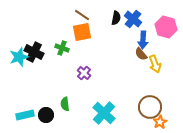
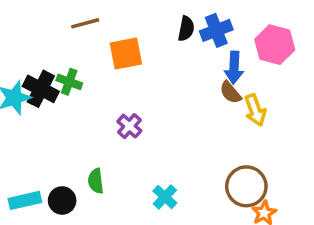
brown line: (82, 15) -> (85, 23), moved, turned -49
blue cross: (133, 19) -> (216, 30), turned 30
green cross: (62, 48) -> (69, 82), moved
cyan cross: (104, 113) -> (165, 197), size x0.6

